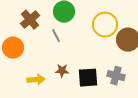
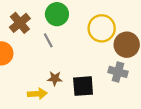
gray cross: (116, 76) -> (118, 72), moved
yellow arrow: (36, 80) -> (37, 94), moved

